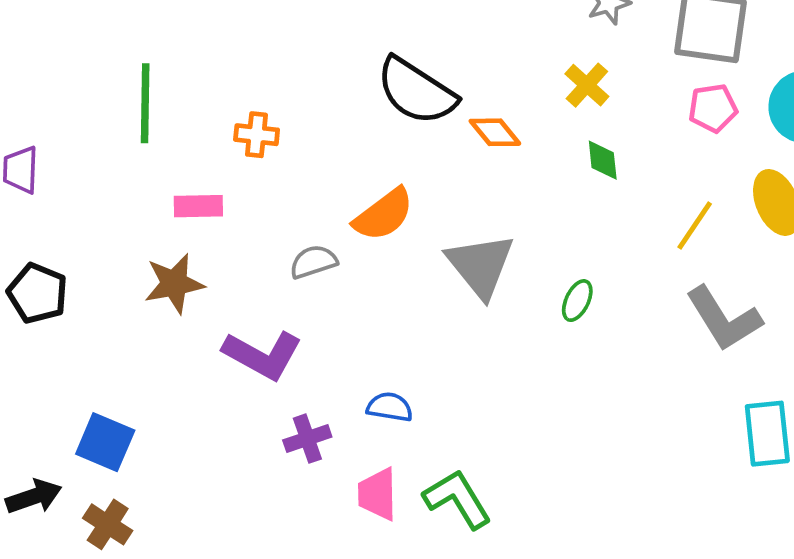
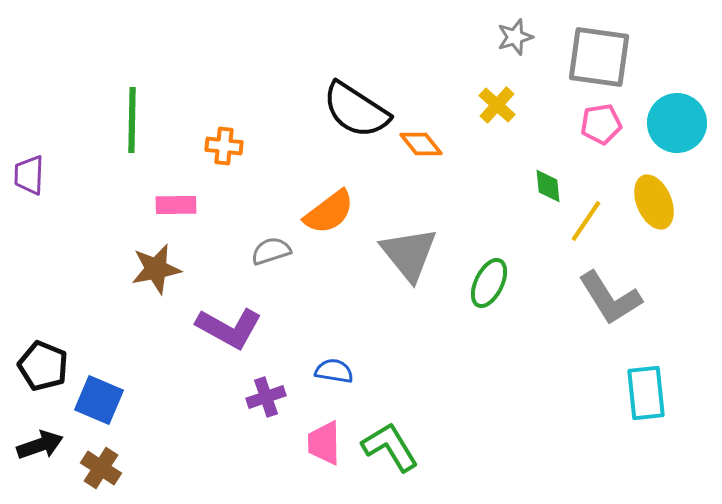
green diamond: (603, 160) -> (548, 186), moved
black pentagon: (37, 293) -> (43, 366), moved
green ellipse: (577, 301) -> (489, 283), size x1.4

